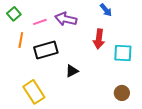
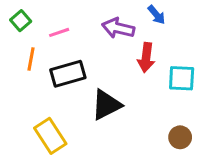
purple arrow: (66, 19) -> (118, 28), moved
black triangle: (72, 71) -> (106, 105), size x1.6

